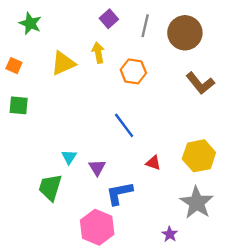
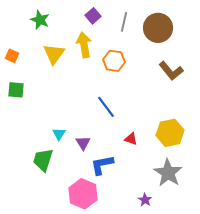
green star: (30, 23) -> (40, 20), moved
yellow arrow: (98, 53) -> (84, 45), size x1.4
yellow triangle: (63, 63) -> (54, 54), turned -30

